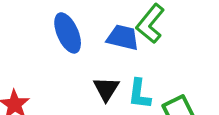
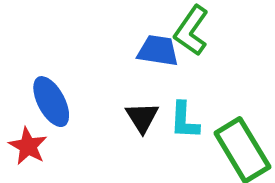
blue ellipse: (68, 33) -> (51, 102), moved

